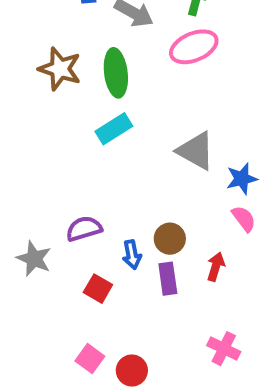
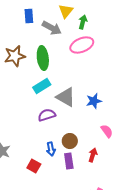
brown star: (60, 69) -> (15, 56), turned -30
gray triangle: (196, 151) -> (66, 97), moved
blue star: (242, 179) -> (94, 101), moved
purple semicircle: (84, 229) -> (47, 115), moved

